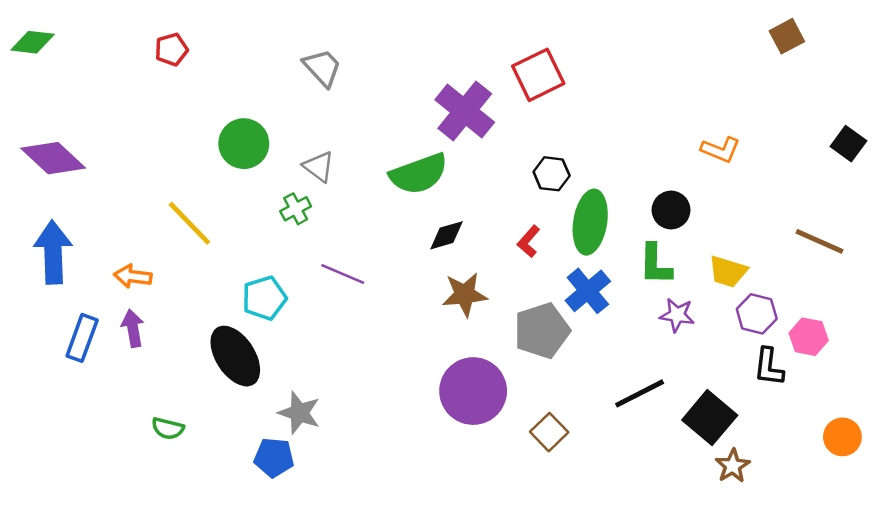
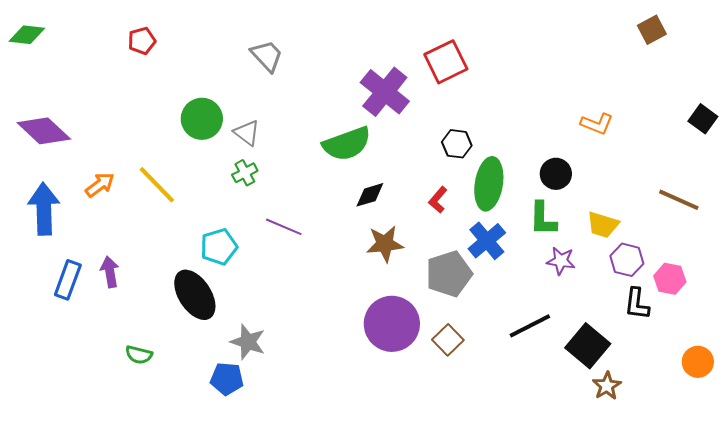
gray triangle: (319, 167) -> (247, 133), moved
orange arrow: (133, 276) -> (100, 185), moved, turned 136
brown square: (549, 432) -> (448, 340), moved

